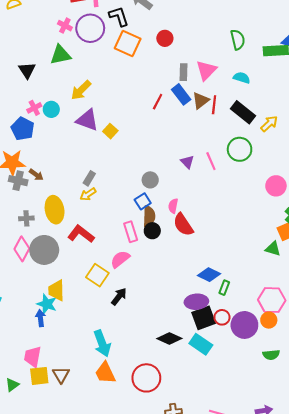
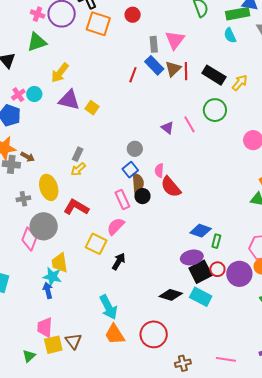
cyan semicircle: (242, 78) -> (230, 35), moved, turned -126
pink diamond: (22, 249) -> (29, 239), moved

